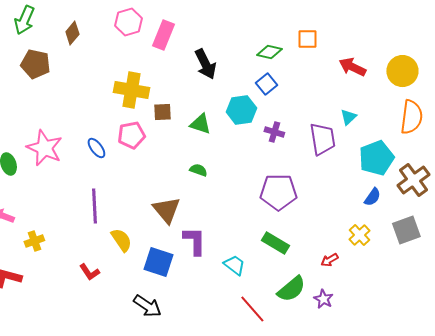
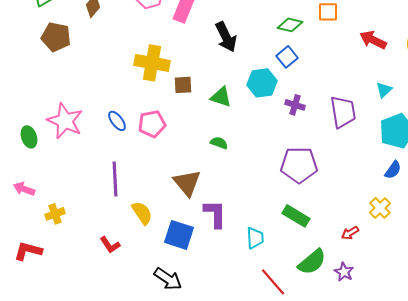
cyan triangle: (348, 117) -> (384, 90), moved
pink pentagon: (131, 135) -> (152, 124), moved
cyan trapezoid: (234, 265) -> (255, 238), turned 50

